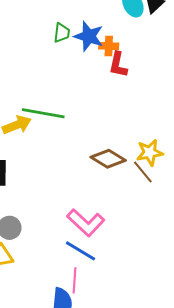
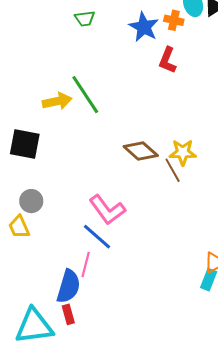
green trapezoid: (62, 33) -> (85, 19), moved, turned 65
orange cross: (109, 46) -> (174, 20), moved
green line: (43, 113) -> (85, 95), turned 36

